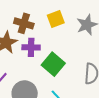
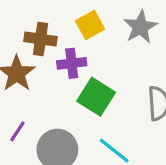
purple cross: (31, 47) -> (72, 63), moved

